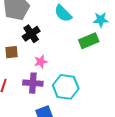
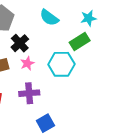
pink star: (41, 62) -> (27, 63), moved
cyan hexagon: (66, 87) -> (61, 64), moved

